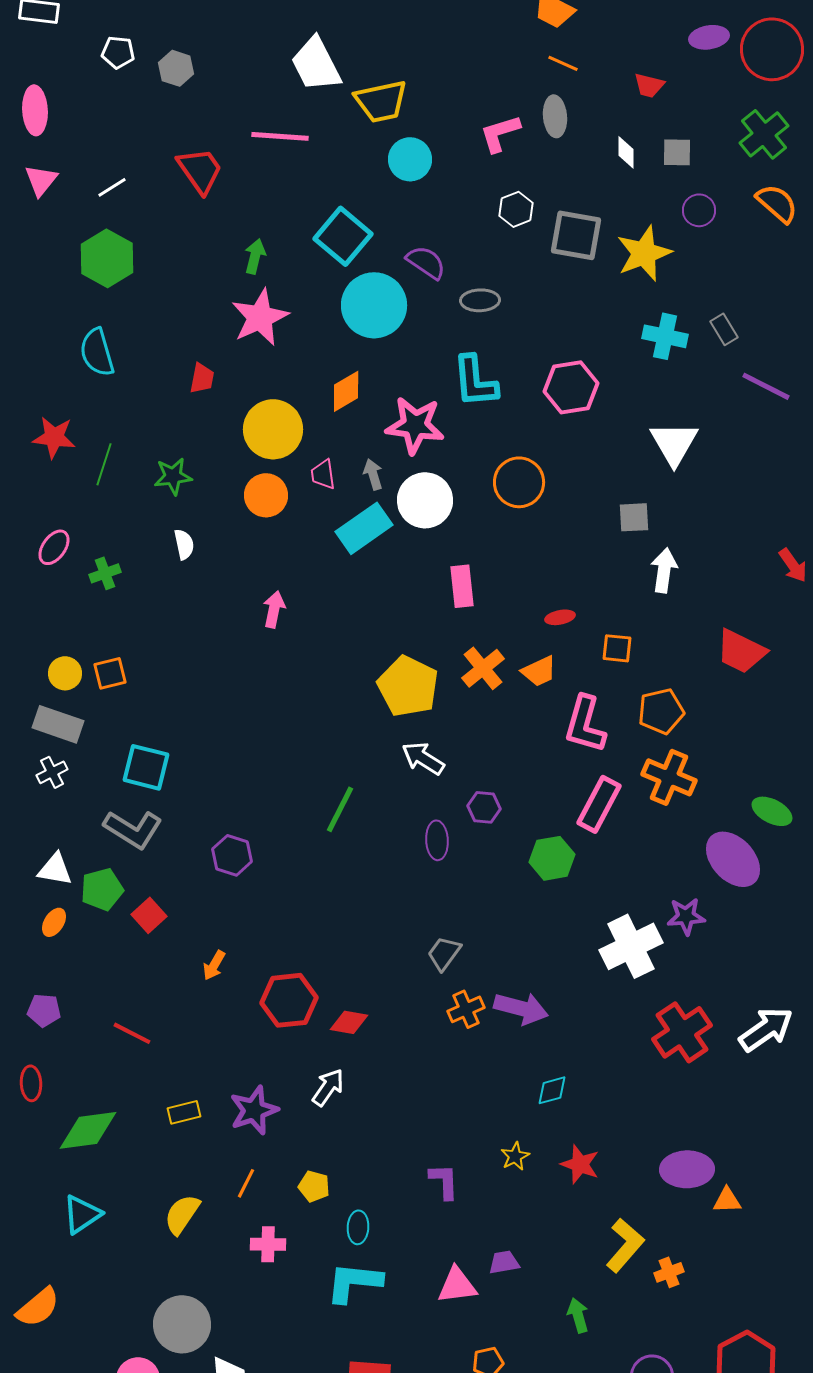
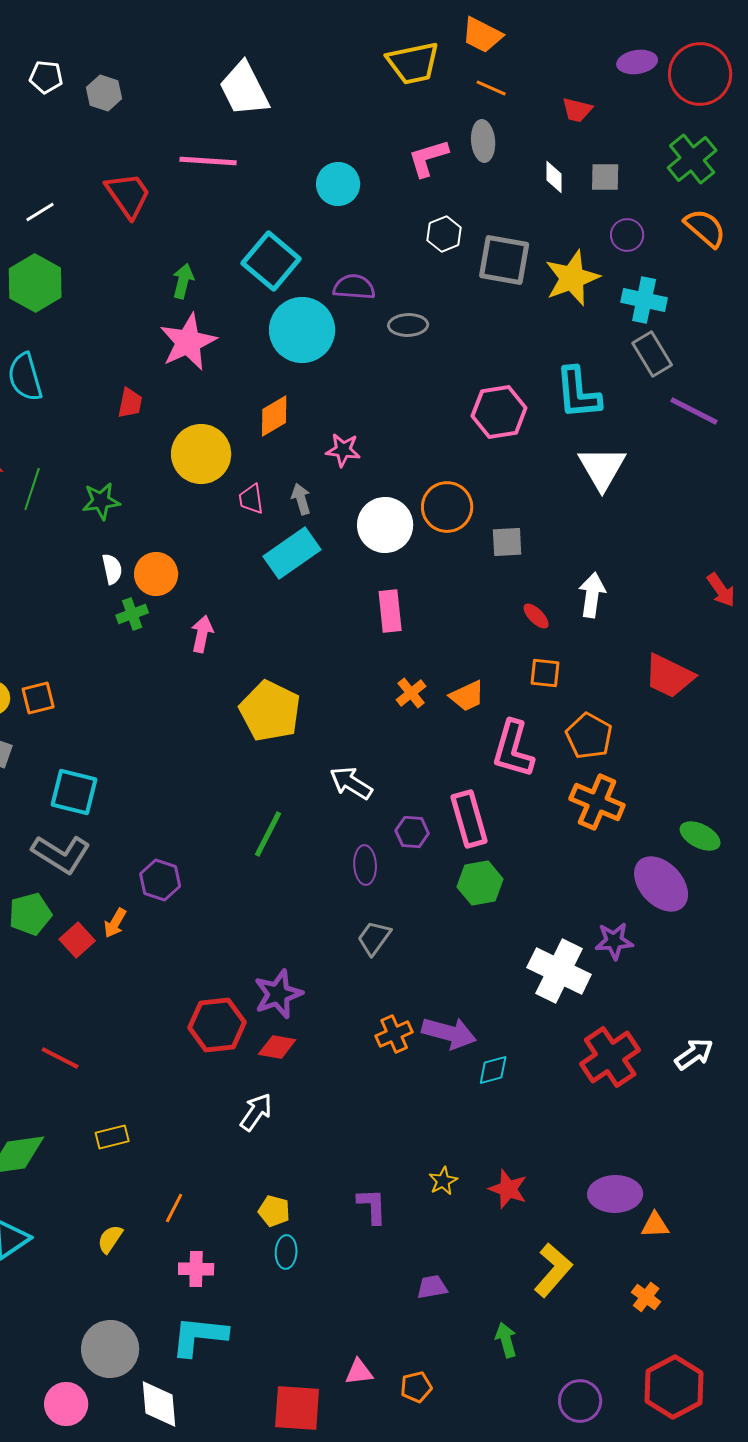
yellow trapezoid: (381, 101) -> (413, 63), moved
purple semicircle: (426, 262) -> (354, 287), turned -30
gray rectangle: (724, 329) -> (652, 354), size x1.4
cyan cross: (665, 336) -> (644, 300), moved
cyan L-shape: (475, 381) -> (578, 393), moved
pink star: (415, 425) -> (343, 450), size x0.6
orange circle: (266, 495) -> (156, 574), moved
white circle: (425, 500) -> (385, 525), moved
gray square: (634, 517) -> (507, 542), moved
green cross: (105, 573) -> (132, 614), moved
red ellipse: (560, 617) -> (536, 616), moved, turned 56
orange cross: (483, 668) -> (411, 693), size x0.7
yellow pentagon: (408, 686) -> (270, 711), moved
orange pentagon: (661, 711) -> (589, 736), turned -30
pink rectangle: (599, 804) -> (469, 819), moved, turned -44
white cross: (631, 946) -> (559, 971), turned -38
gray trapezoid: (444, 953) -> (374, 938), moved
orange arrow: (214, 965) -> (115, 923), moved
white arrow: (766, 1029) -> (694, 1054), size x0.7
cyan diamond: (552, 1090) -> (493, 1070), moved
purple star: (254, 1110) -> (278, 994), moved
yellow pentagon: (314, 1186) -> (274, 1211), moved
yellow semicircle: (182, 1214) -> (110, 1239), size x0.7
orange cross: (669, 1272) -> (646, 1297), moved, turned -32
cyan L-shape: (354, 1282) -> (199, 1336), moved
pink triangle: (457, 1285) -> (359, 1372), moved, size x0.7

